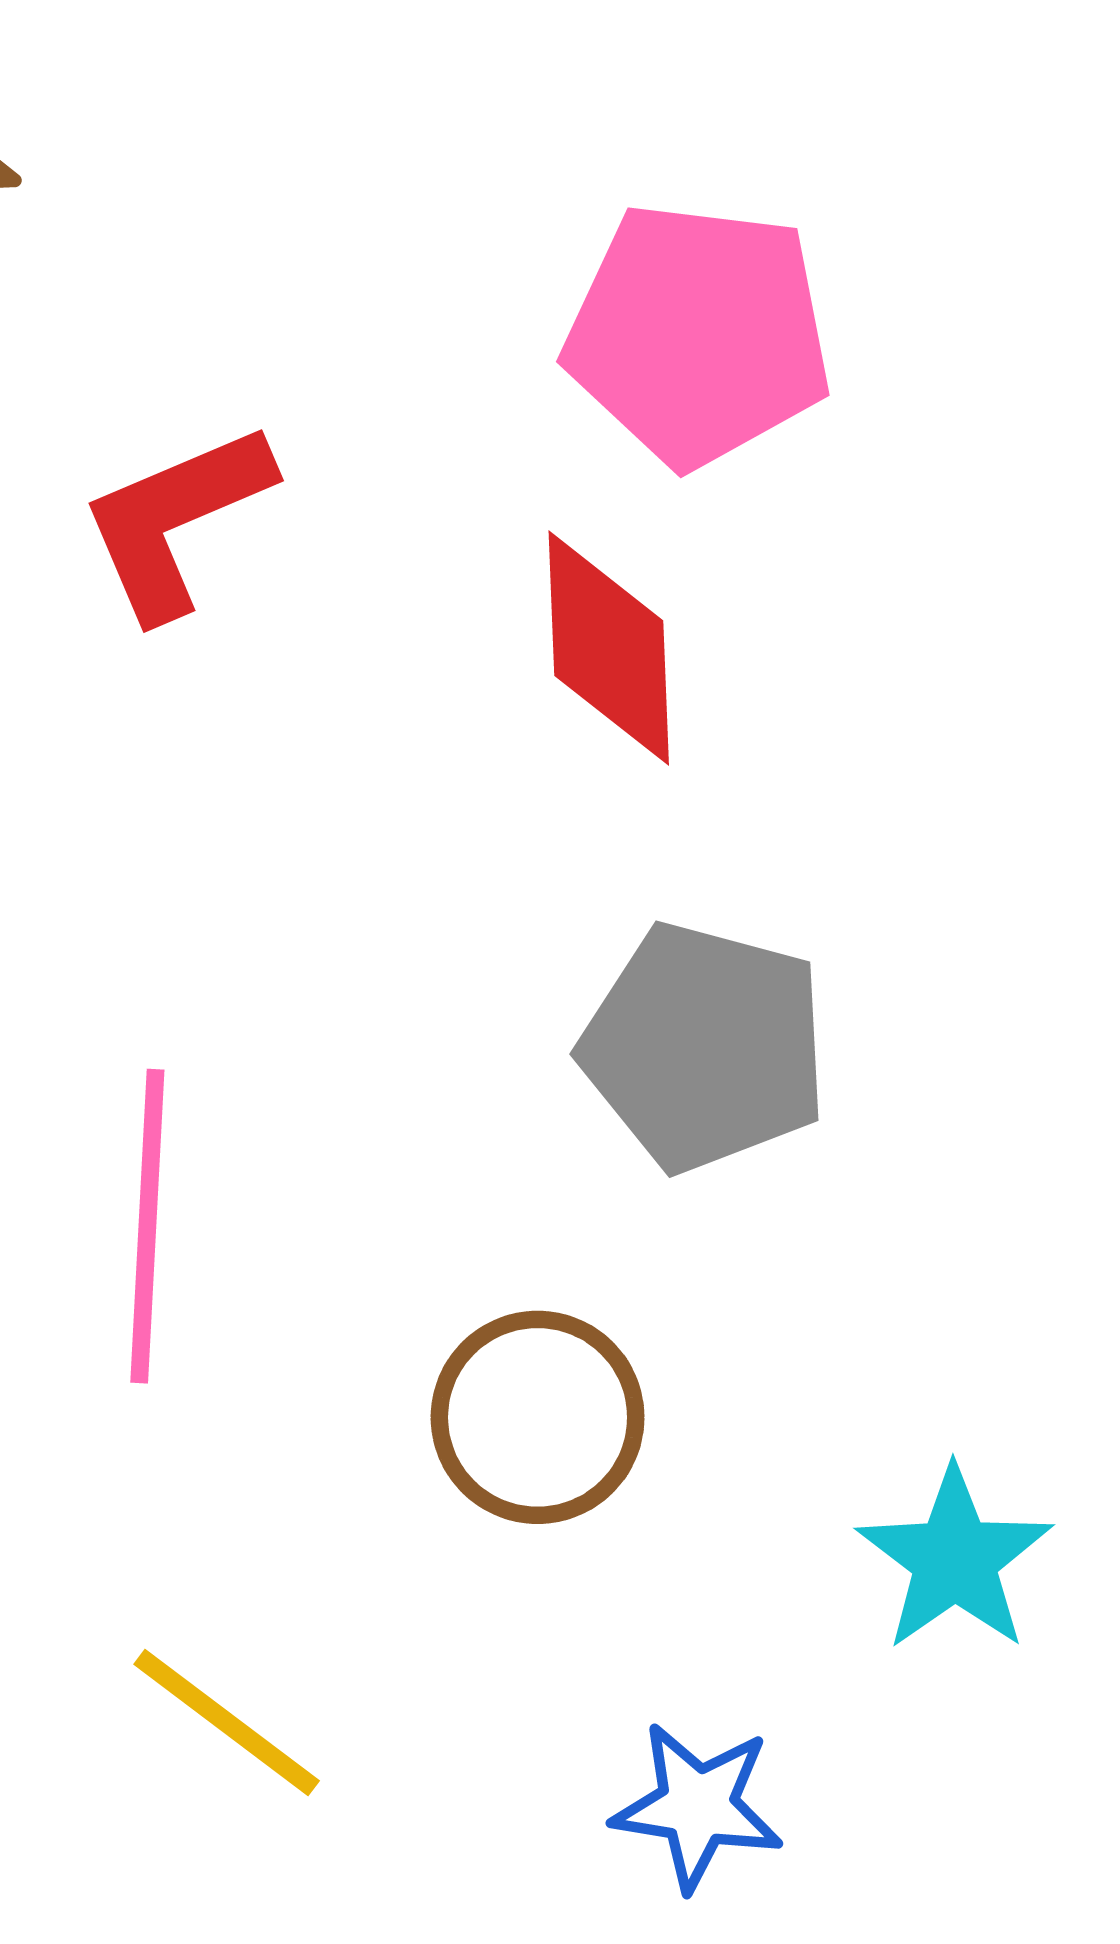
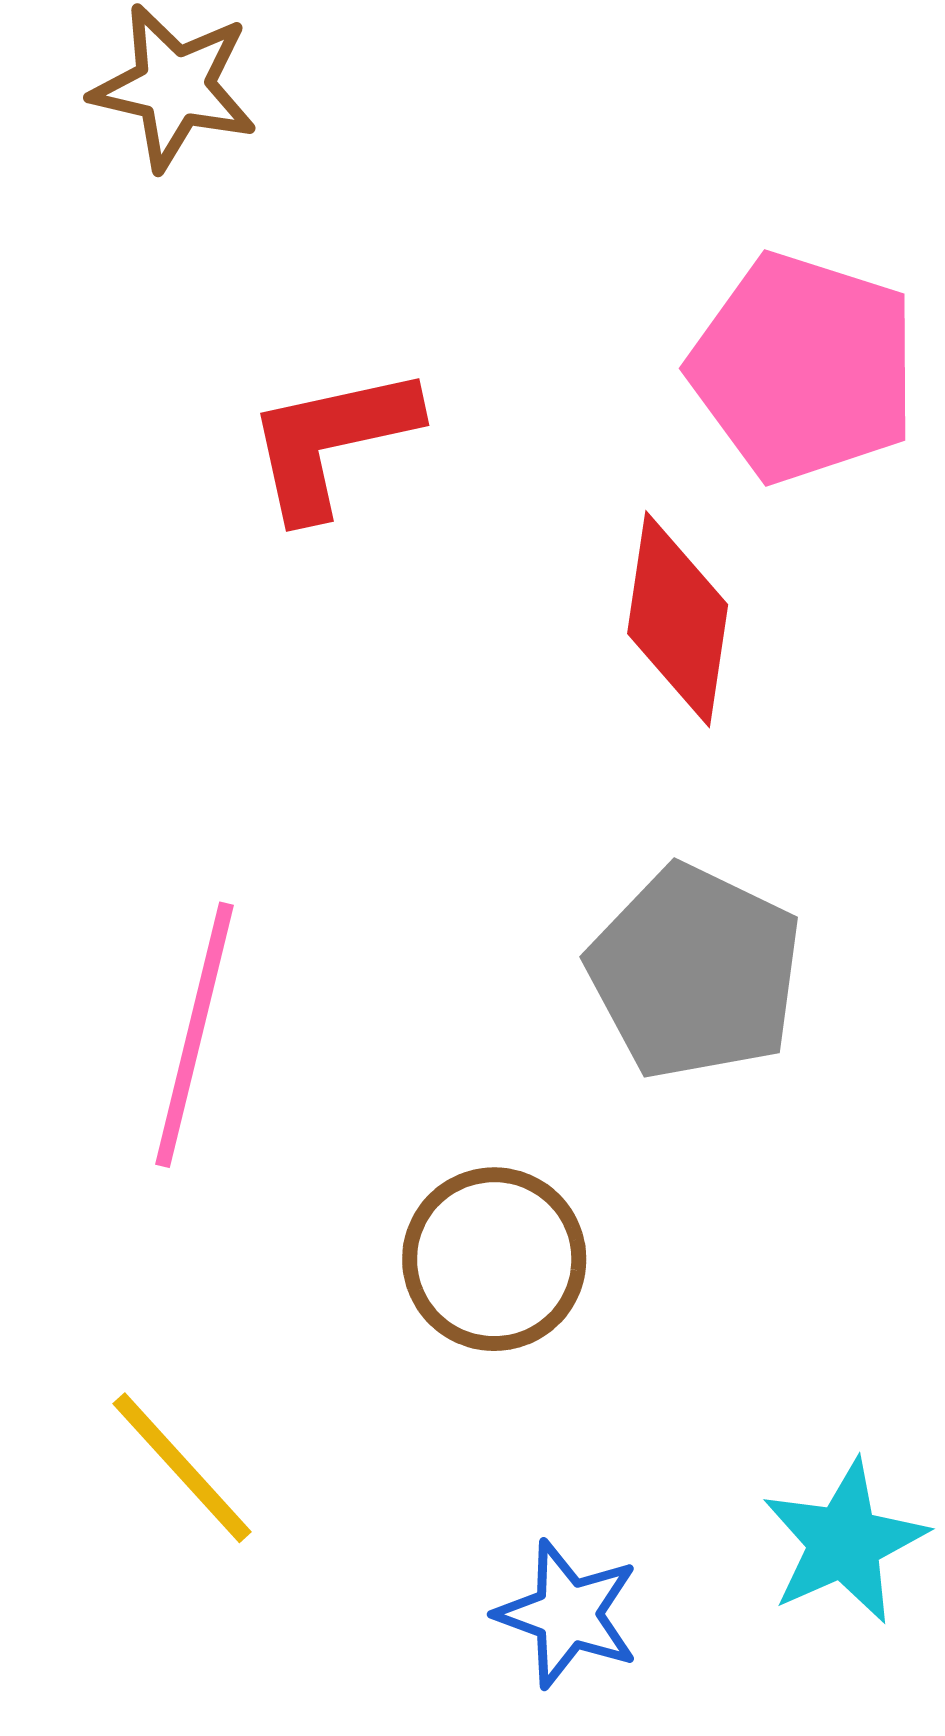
cyan star: (955, 1559) -> (844, 1542), moved

